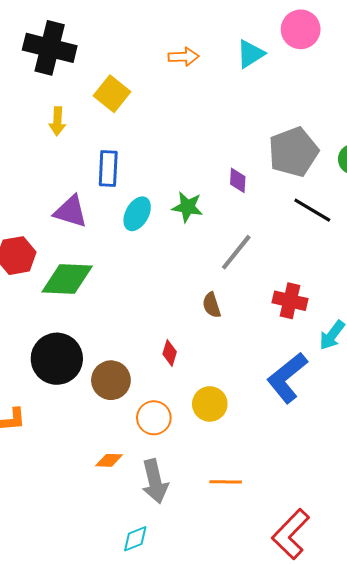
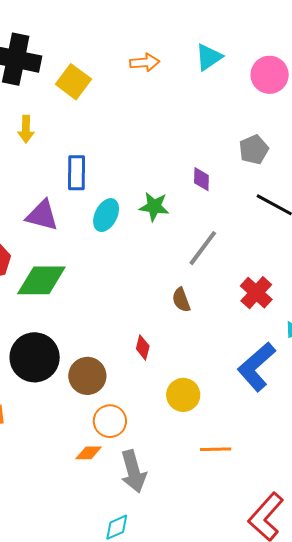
pink circle: (301, 29) -> (270, 75), moved
yellow square: (112, 94) -> (73, 82), moved
gray pentagon: (293, 152) -> (254, 150), size x0.6
red cross: (290, 301) -> (256, 293), turned 32
orange circle: (154, 418) -> (110, 421), moved
orange line: (226, 482) -> (216, 449), moved

